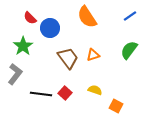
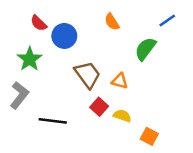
orange semicircle: (87, 17) -> (112, 22), size x0.6
green semicircle: (129, 50) -> (145, 49), moved
orange triangle: (93, 55) -> (120, 81), moved, turned 32
red square: (65, 93) -> (99, 107), moved

